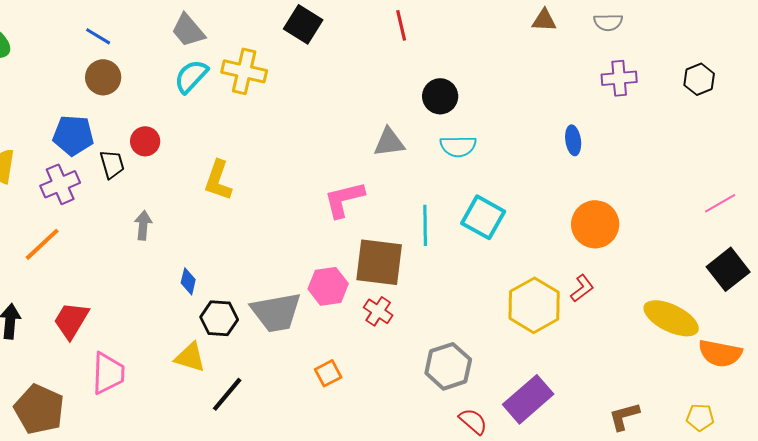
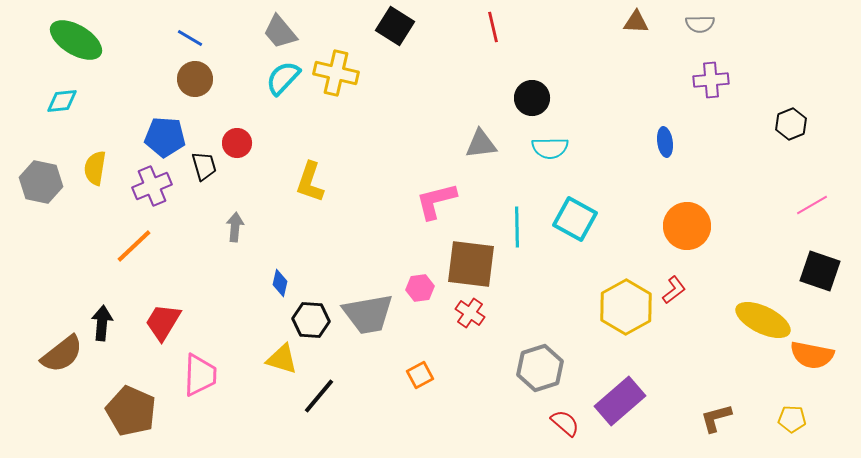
black hexagon: (699, 79) -> (791, 124), moved
black square: (728, 269) -> (820, 271), turned -33
pink hexagon: (328, 286) -> (420, 288), size x0.7

